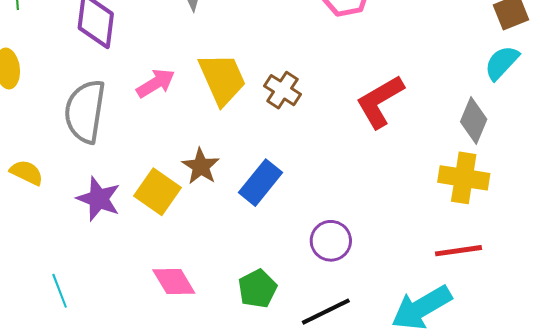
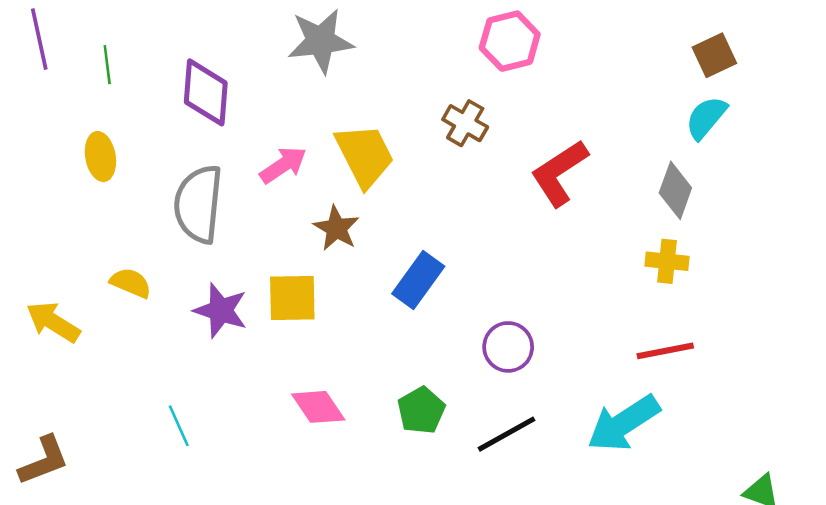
brown cross: (283, 90) -> (465, 123), moved
brown star: (201, 166) -> (336, 228), moved
yellow cross: (464, 178) -> (667, 261), size x0.7
yellow square: (157, 192) -> (292, 298), turned -33

